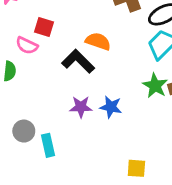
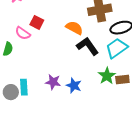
orange semicircle: (98, 41) -> (74, 28), moved
black L-shape: (78, 61) -> (88, 46), moved
cyan rectangle: (48, 145) -> (24, 87), moved

